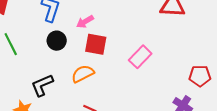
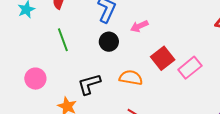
red square: (96, 44) -> (163, 58), moved, turned 35
orange semicircle: (83, 74) -> (131, 78), turned 30

